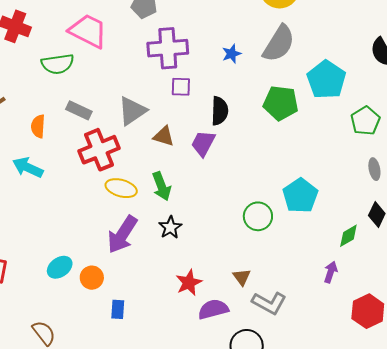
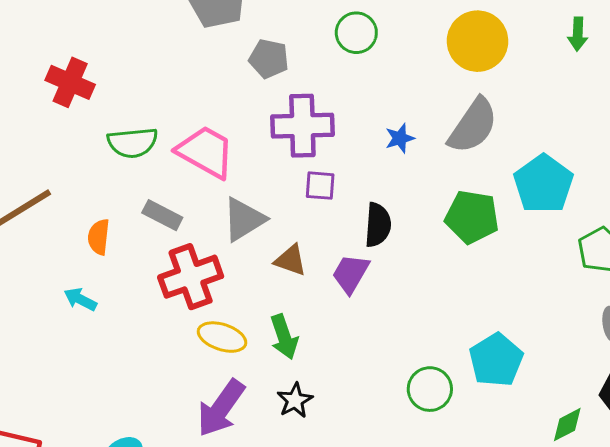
pink trapezoid: (88, 31) -> (206, 152), moved
cyan arrow: (28, 167) -> (80, 299), size x0.7

